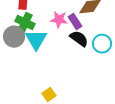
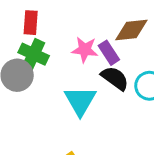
cyan triangle: (36, 40) -> (80, 101), moved

